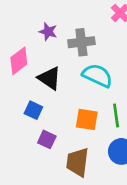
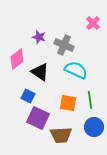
gray cross: (81, 42) -> (64, 45), turned 30
purple square: (47, 139) -> (38, 118), size x1.6
brown trapezoid: (77, 162) -> (61, 135), turned -100

